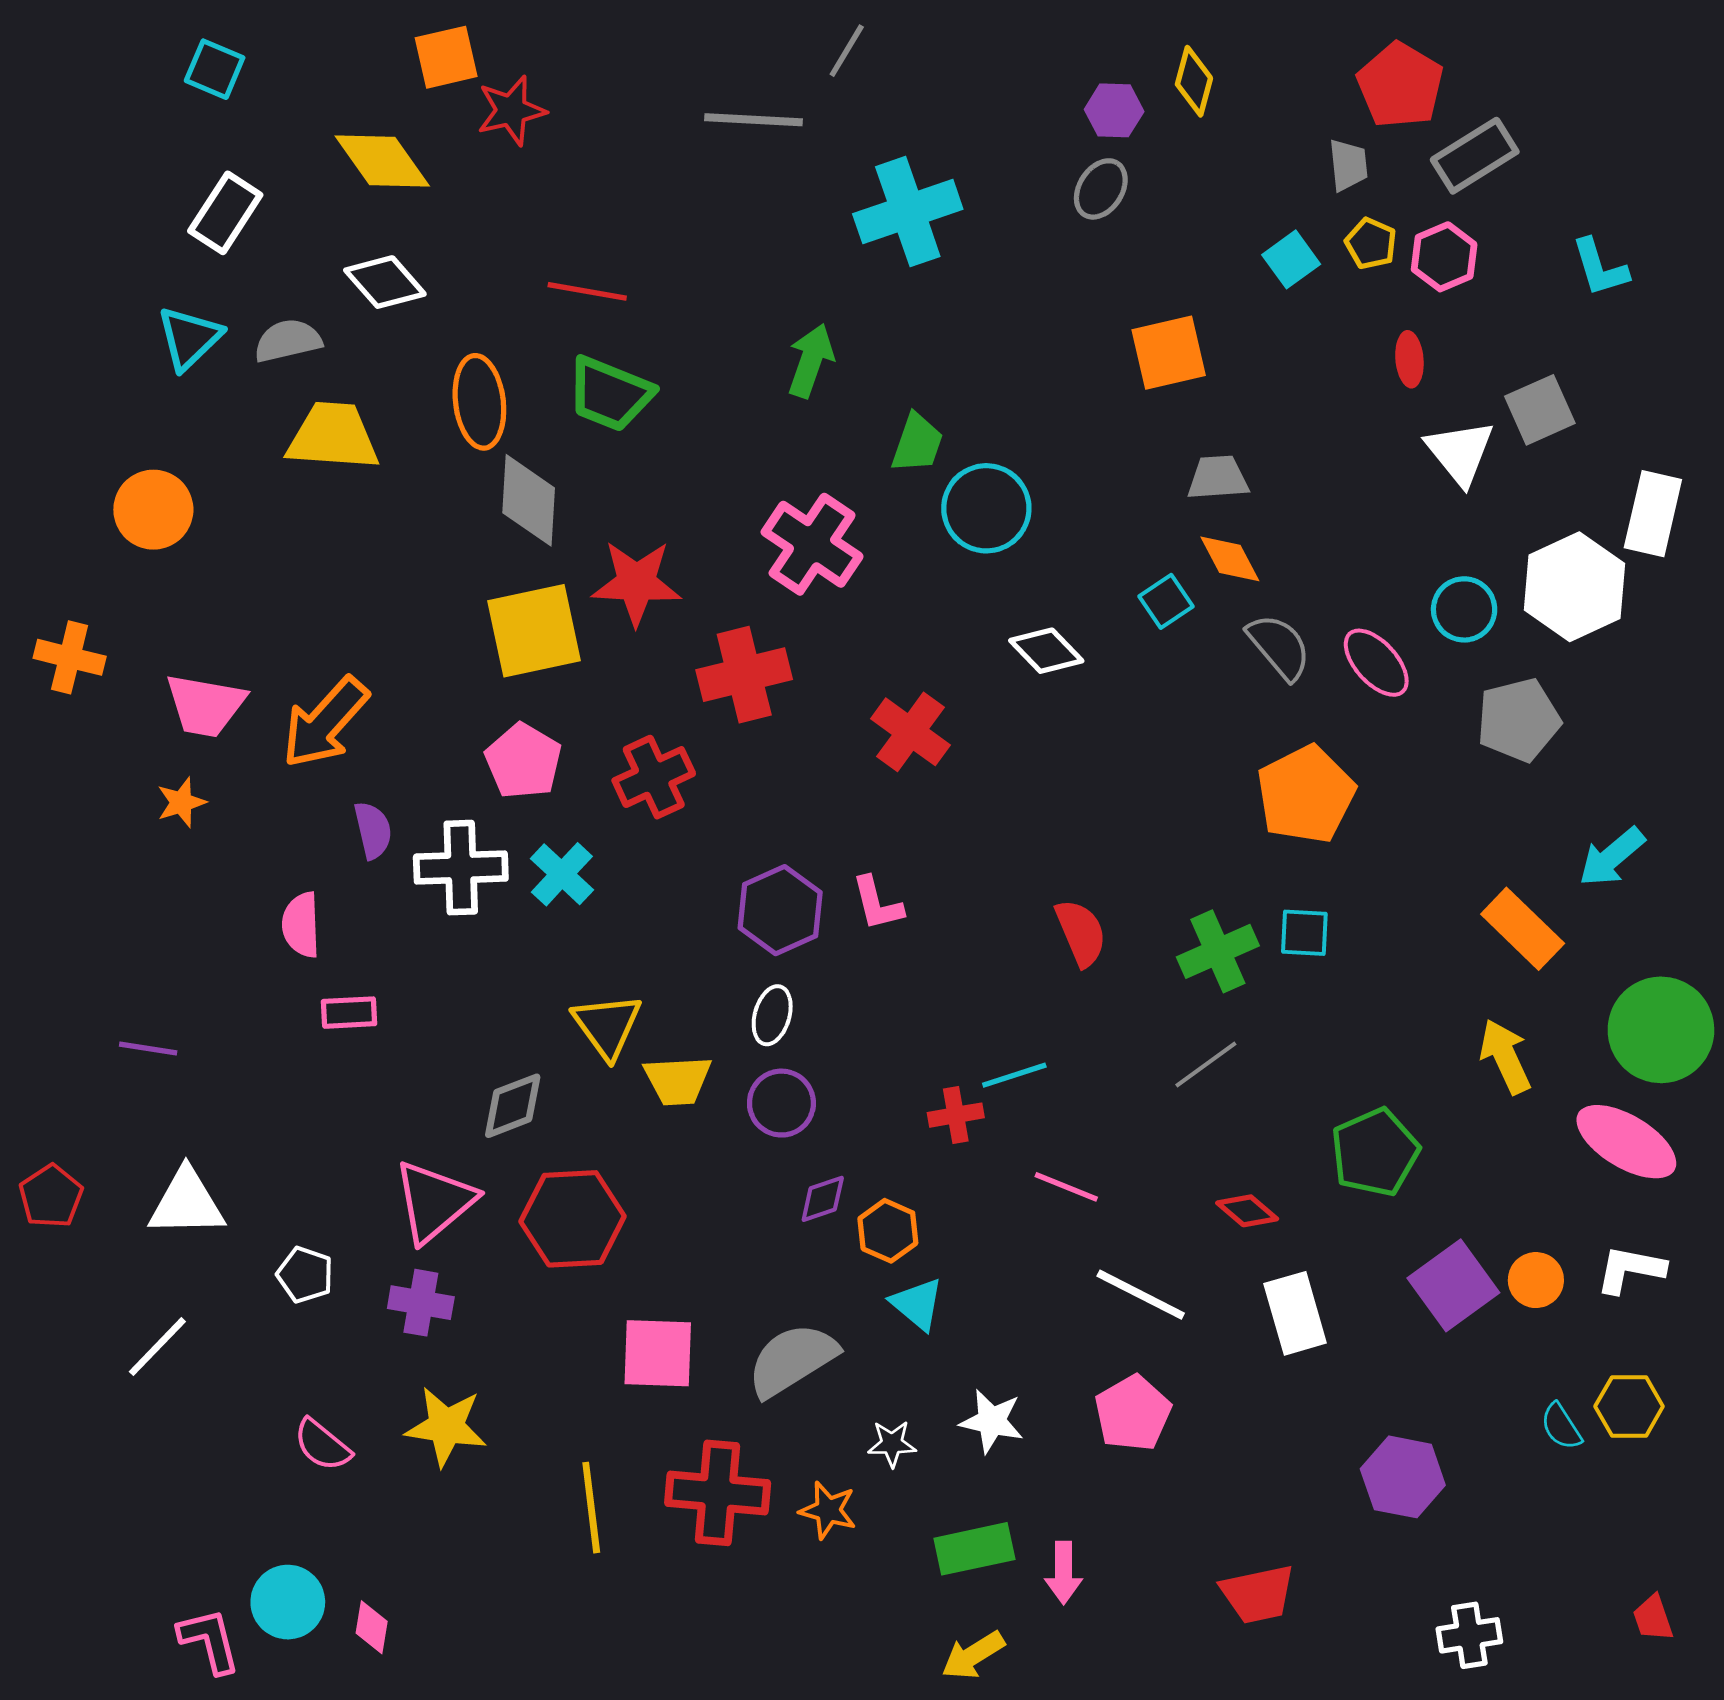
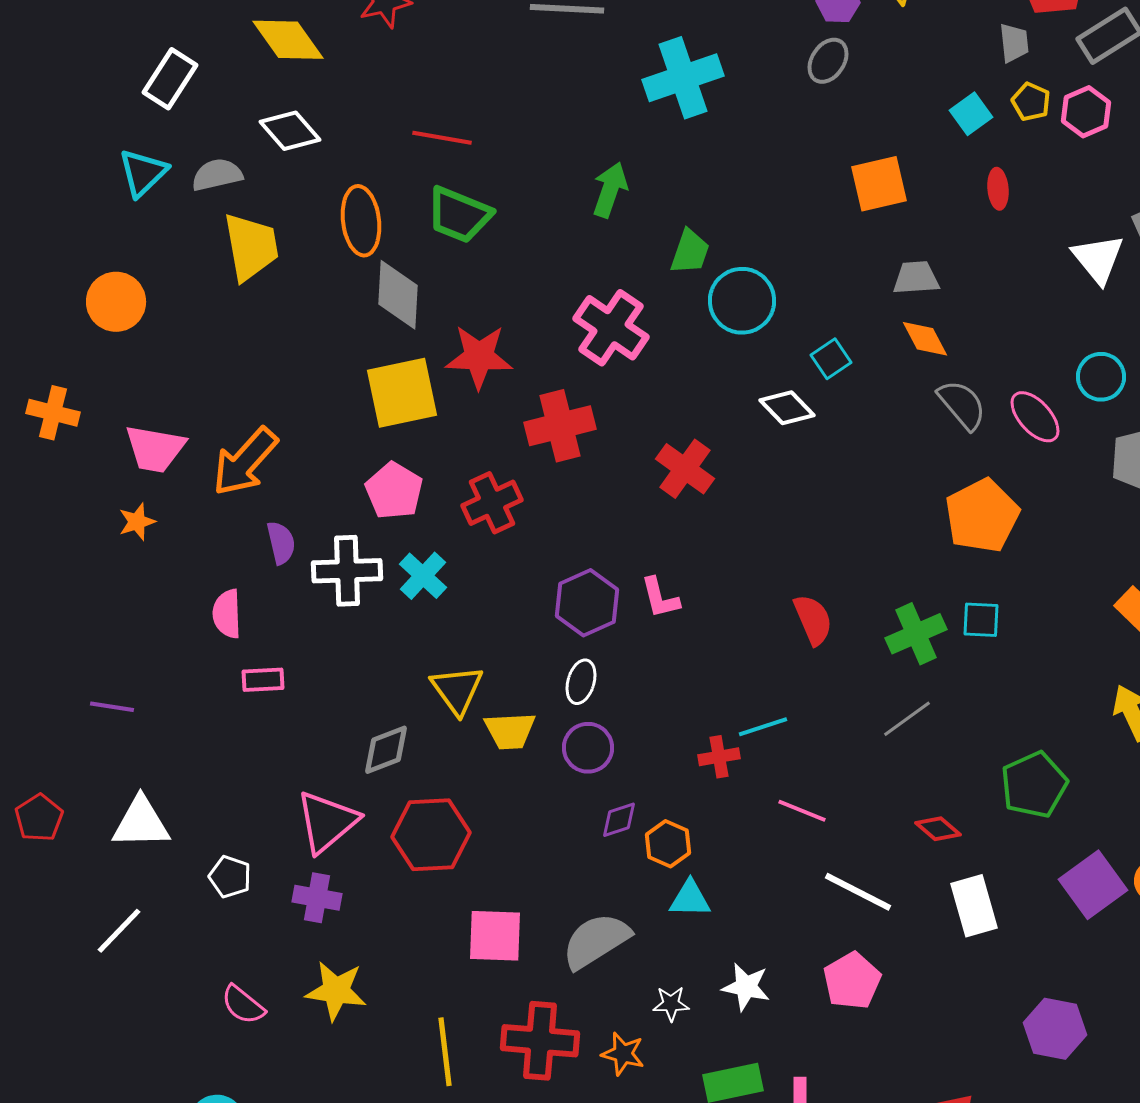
red ellipse: (1409, 359) -> (998, 189), moved
yellow trapezoid: (333, 436) -> (251, 247), turned 76
cyan square: (1166, 601) -> (831, 359), moved
cyan triangle: (917, 1304) -> (690, 899), turned -39

